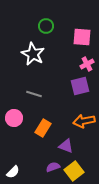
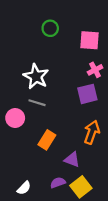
white star: (33, 54) -> (36, 76), moved
pink circle: (14, 118) -> (15, 118), moved
orange arrow: (84, 121) -> (92, 132), turned 120
white semicircle: (13, 172) -> (24, 188), moved

